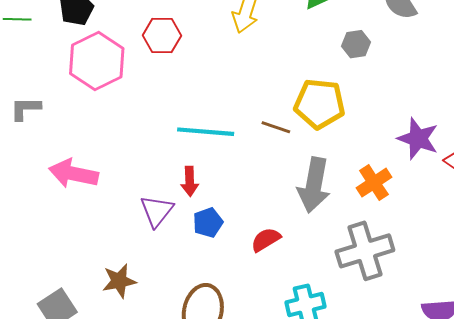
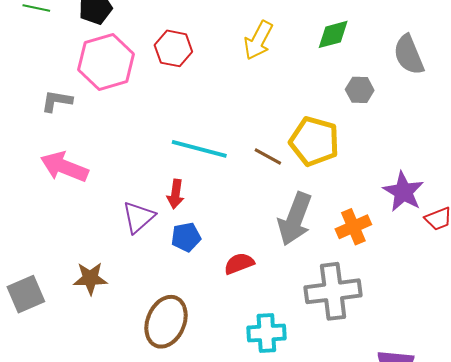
gray L-shape: (25, 109) -> (57, 101), moved

